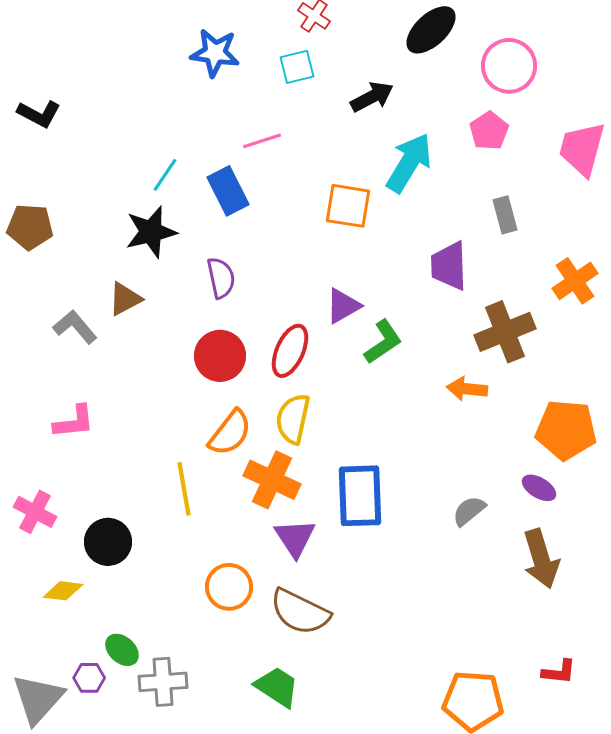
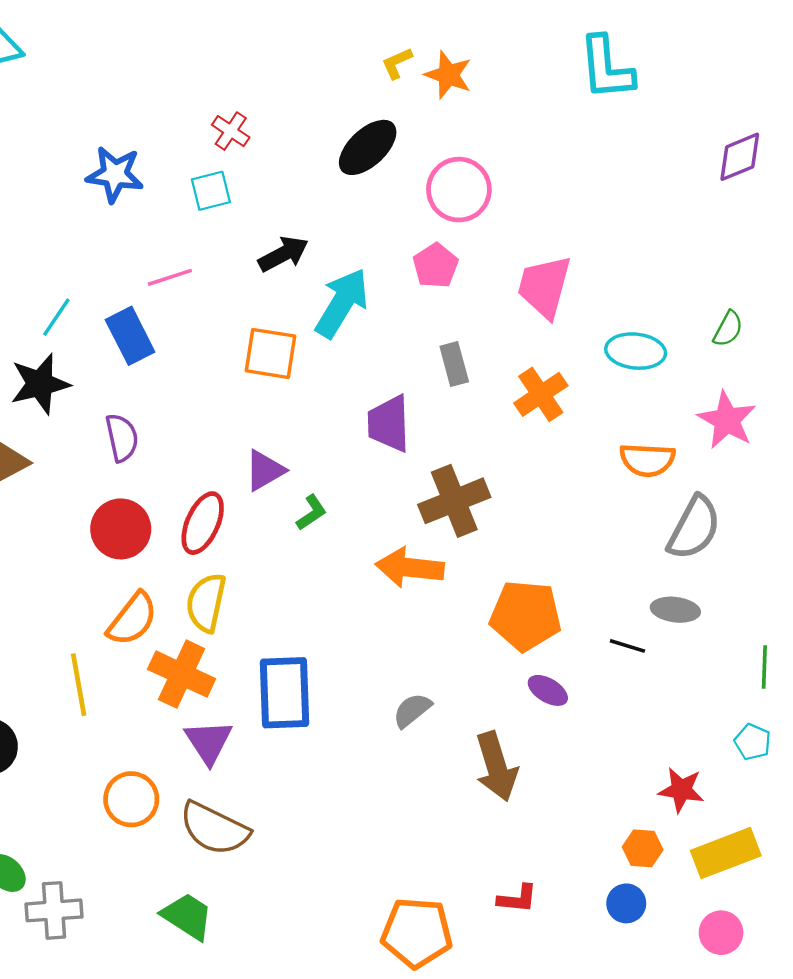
black arrow: (372, 97) -> (283, 254), moved
orange cross: (575, 281) -> (541, 394), moved
green L-shape: (383, 342) -> (311, 513), size x0.7
orange arrow: (467, 389) -> (410, 568), size x1.4
purple ellipse: (539, 488) -> (548, 690), moved

